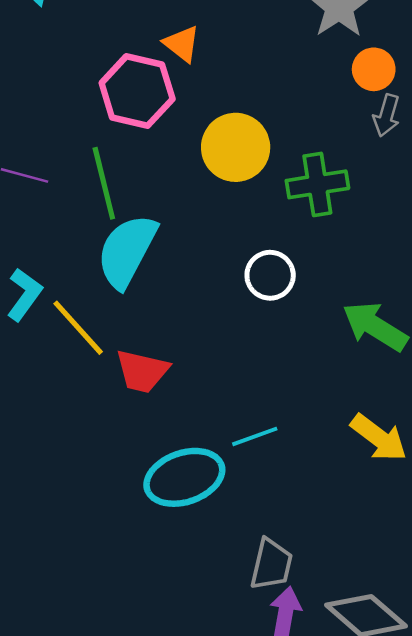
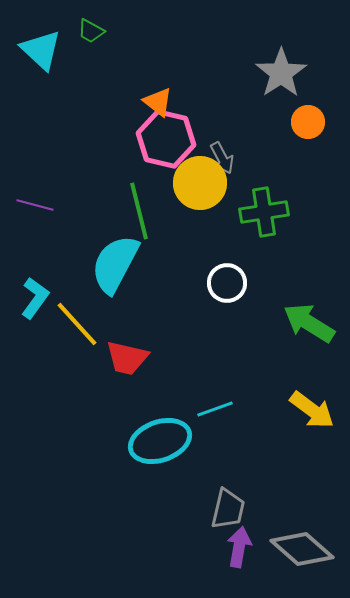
pink hexagon: (137, 91) -> (166, 139), moved
gray arrow: (386, 115) -> (222, 158), moved, turned -44
green line: (104, 183) -> (139, 211), moved

